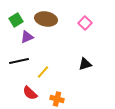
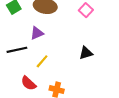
purple triangle: (27, 37) -> (37, 33), moved

